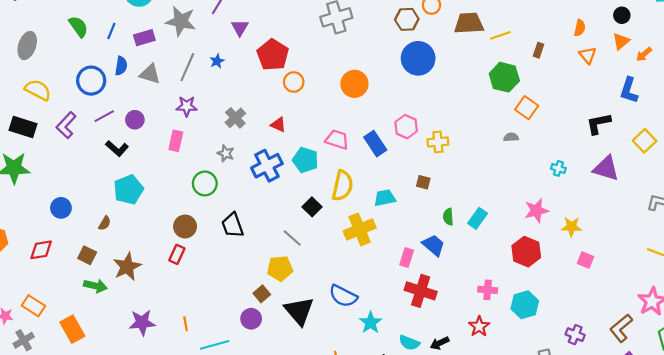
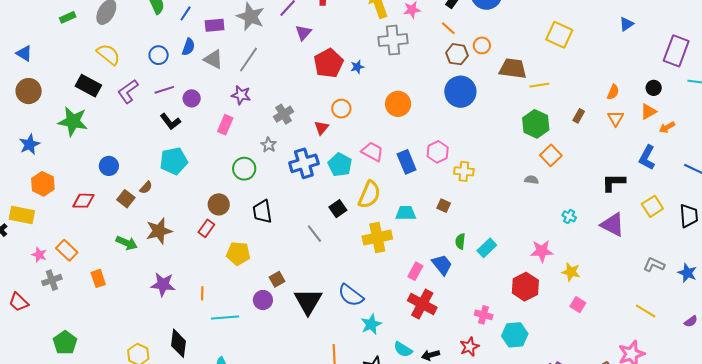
brown rectangle: (539, 50) -> (579, 116), moved
blue star: (217, 61) -> (357, 67), moved
blue circle: (91, 81) -> (159, 55), size x0.7
orange circle: (294, 82) -> (341, 109), moved
red triangle: (278, 125) -> (321, 128), turned 35
brown square: (87, 255) -> (126, 199), moved
yellow pentagon: (280, 268) -> (238, 253), moved
orange rectangle: (72, 329) -> (98, 278), size x0.7

